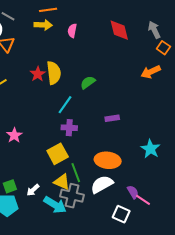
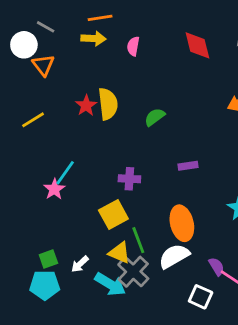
cyan line: (65, 105) -> (65, 173), moved
orange ellipse: (108, 160) -> (182, 223), turned 70
gray cross: (72, 196) -> (133, 272), turned 30

